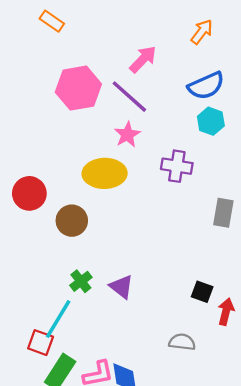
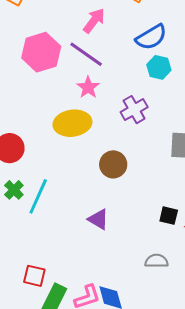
purple cross: (177, 166) -> (134, 110), turned -32
brown circle: (72, 221) -> (113, 164), moved
green cross: (81, 281) -> (14, 190), moved
cyan line: (58, 319) -> (38, 196), moved

